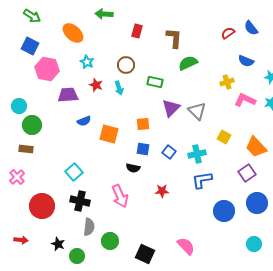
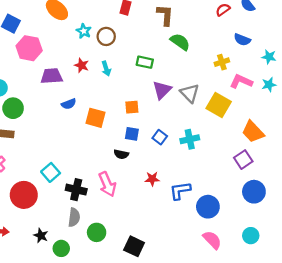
cyan star: (87, 62) -> (84, 31), moved
green semicircle: (188, 63) -> (180, 42), turned 60
brown circle: (126, 65) -> (106, 36), moved
yellow square: (224, 137) -> (219, 105), moved, size x1.6
cyan square: (74, 172) -> (51, 172), moved
blue L-shape: (202, 180) -> (180, 191), moved
black cross: (80, 201) -> (76, 190), moved
blue circle: (224, 211) -> (208, 207), moved
pink semicircle: (186, 246) -> (212, 240), moved

